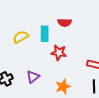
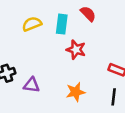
red semicircle: (65, 23) -> (88, 14), turned -144
purple triangle: (33, 77) -> (32, 85), moved, turned 40

